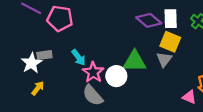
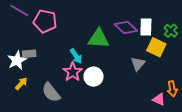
yellow square: (170, 42) -> (156, 47), moved
cyan arrow: (79, 57) -> (76, 56), moved
green triangle: (135, 61) -> (99, 39), moved
gray semicircle: (93, 95) -> (51, 92), moved

